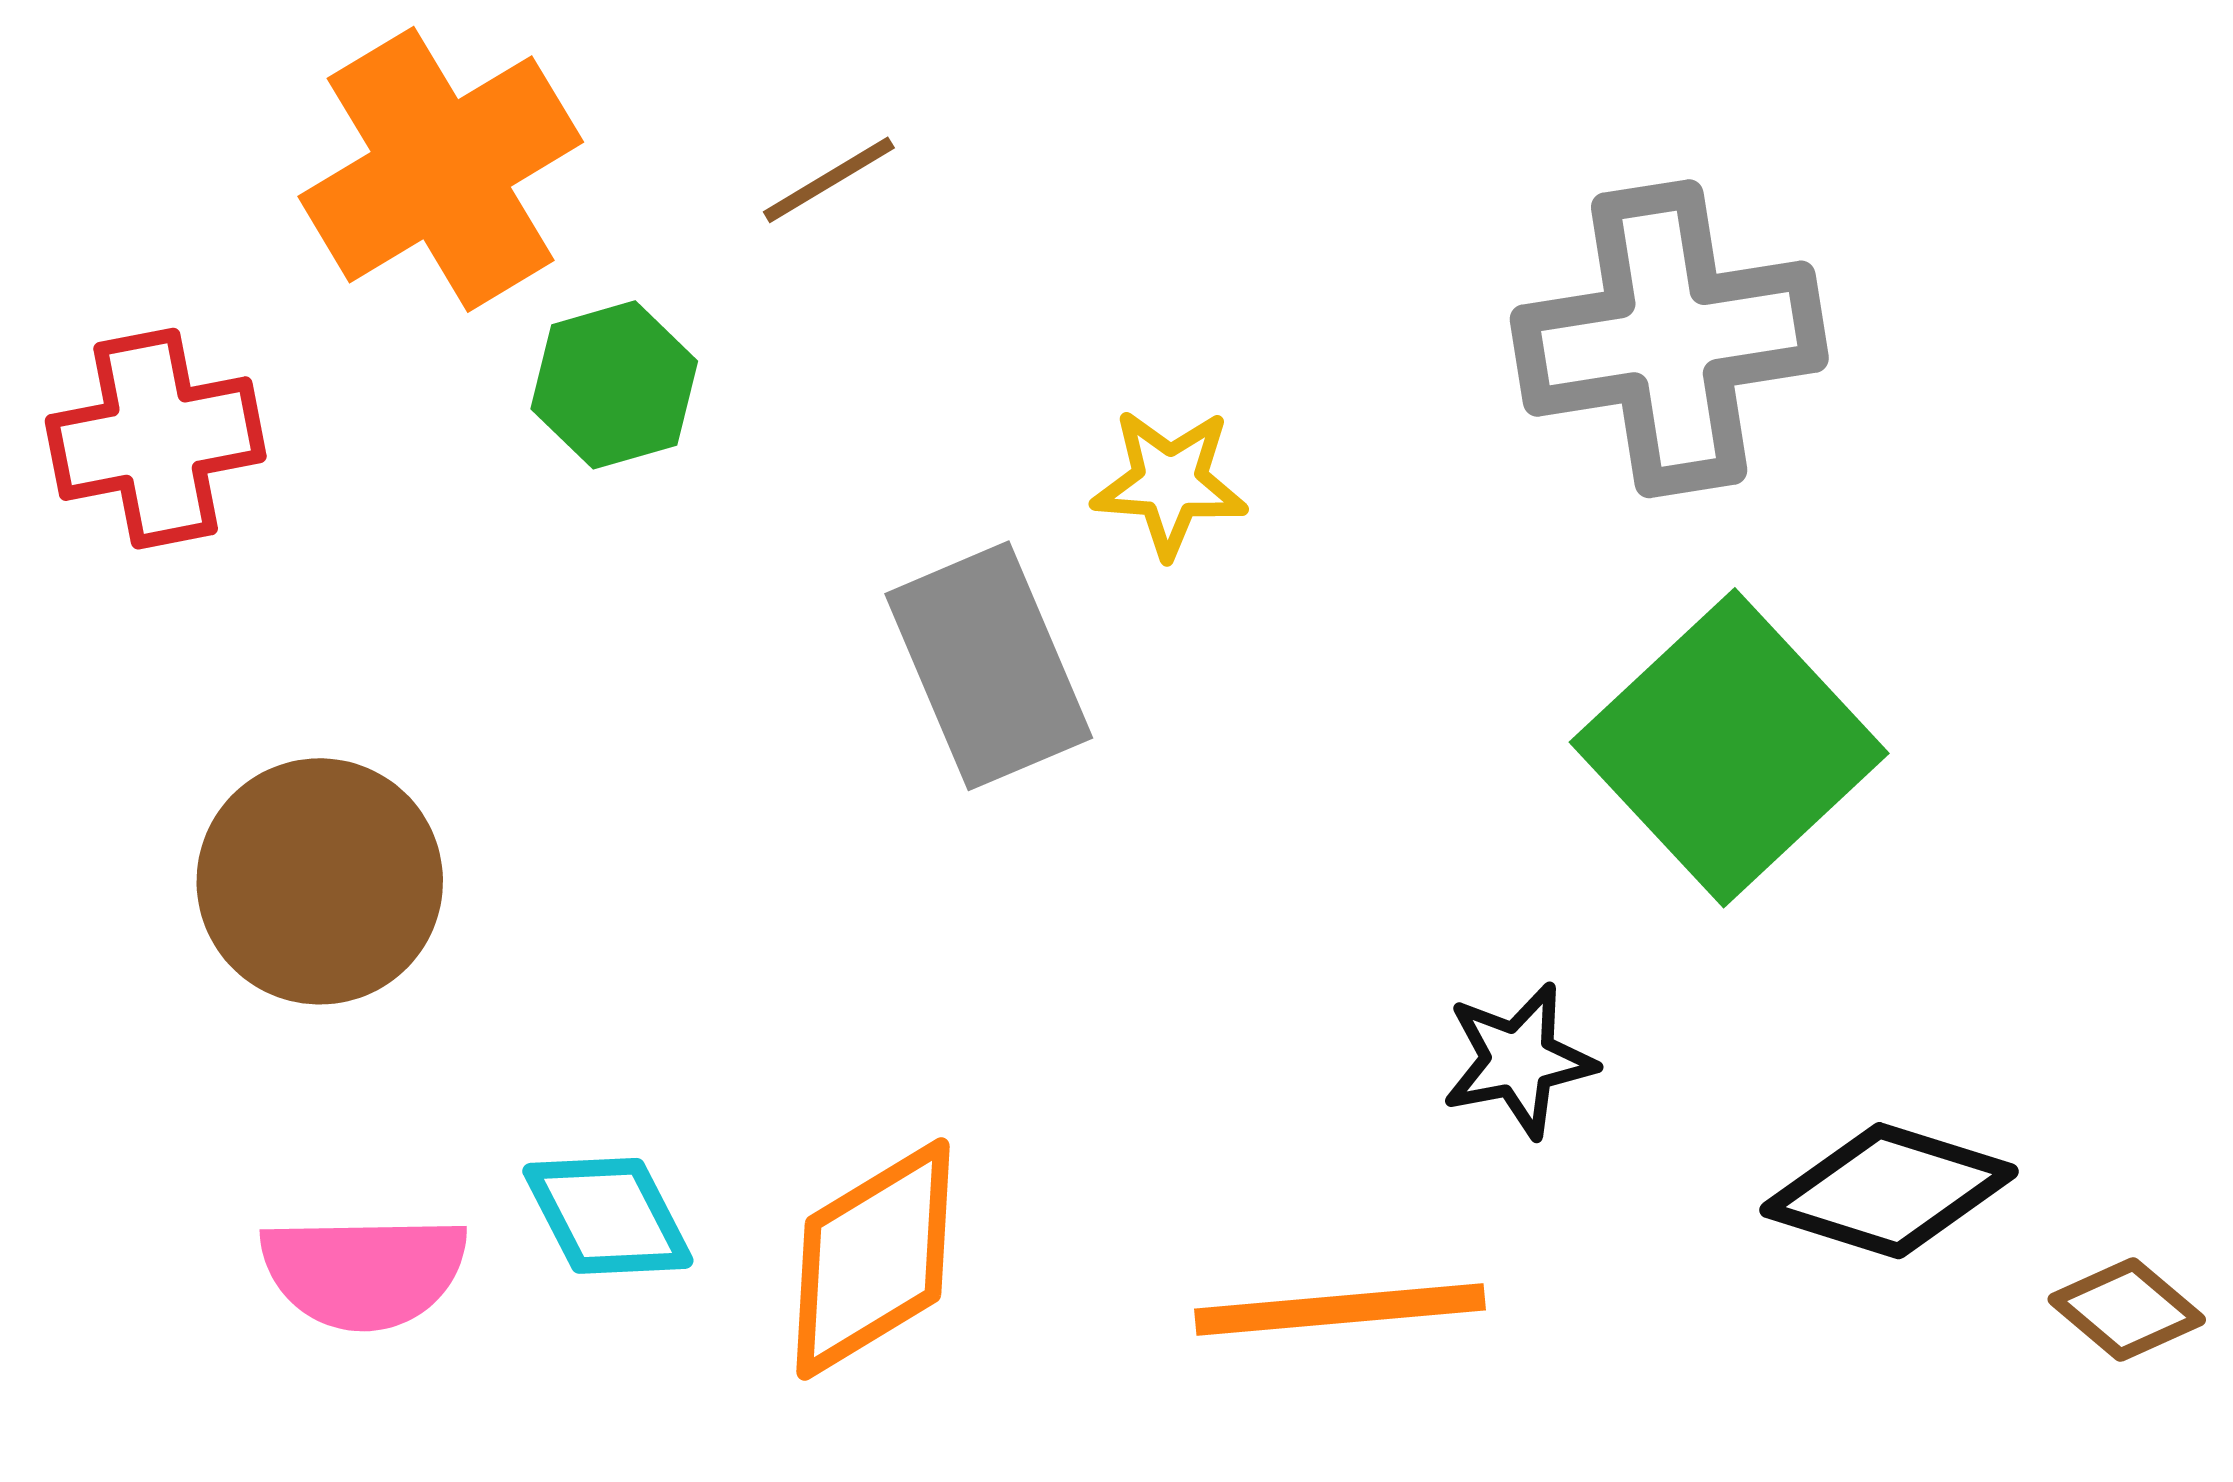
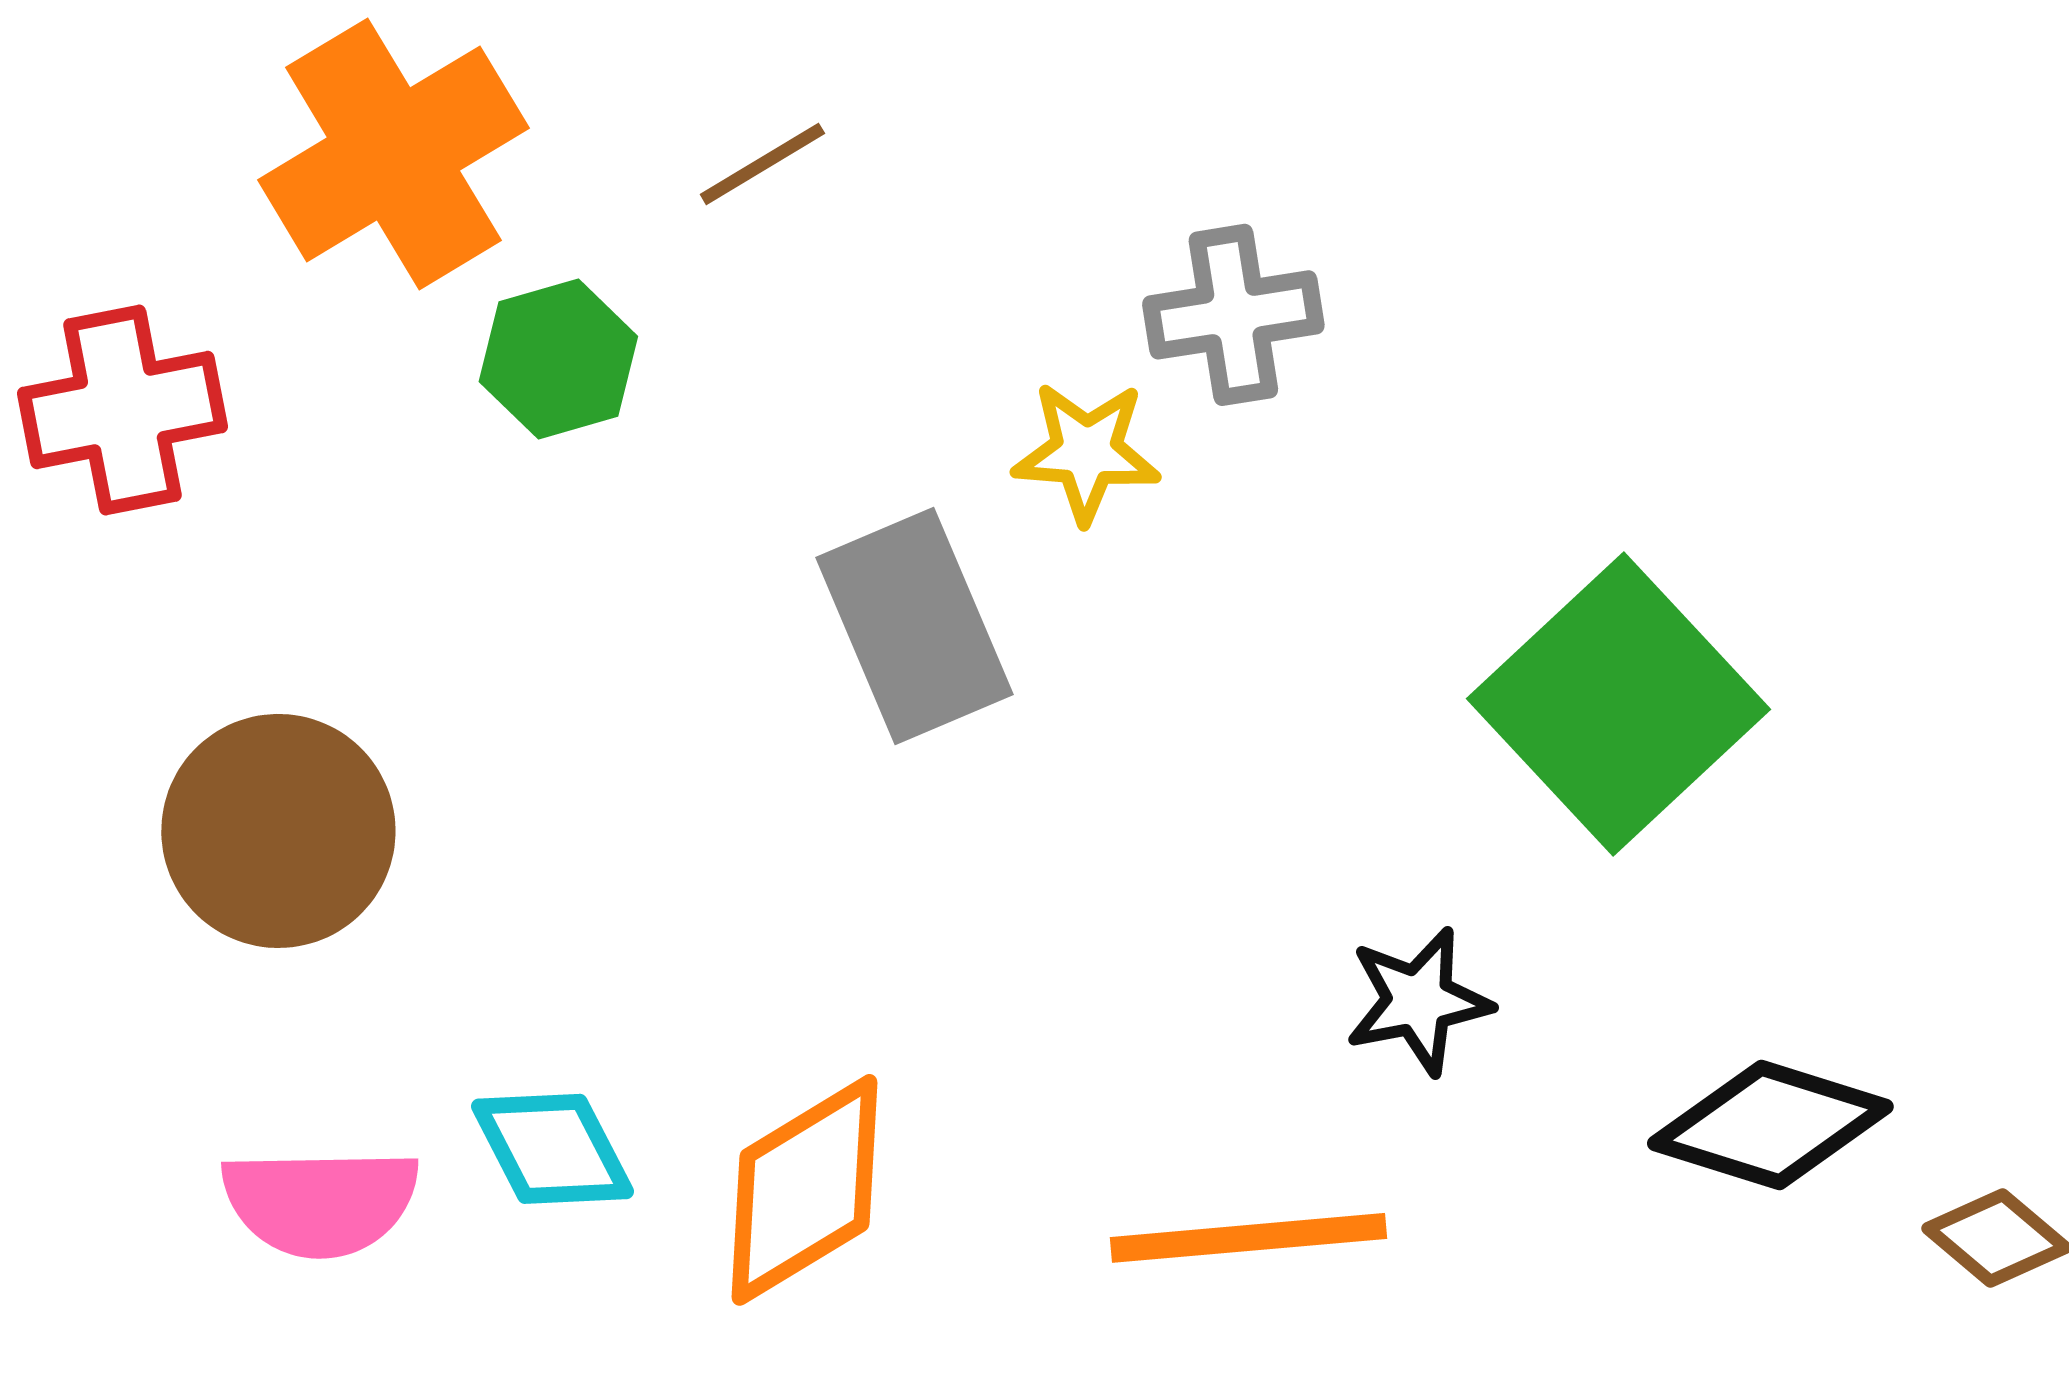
gray cross: (1669, 339) -> (1233, 315), moved, size x0.6

